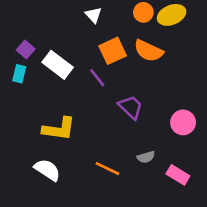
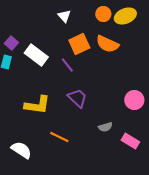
purple trapezoid: (131, 107) -> (77, 98), moved
orange line: (108, 169) -> (59, 137), moved
white semicircle: (47, 170) -> (21, 150), moved

